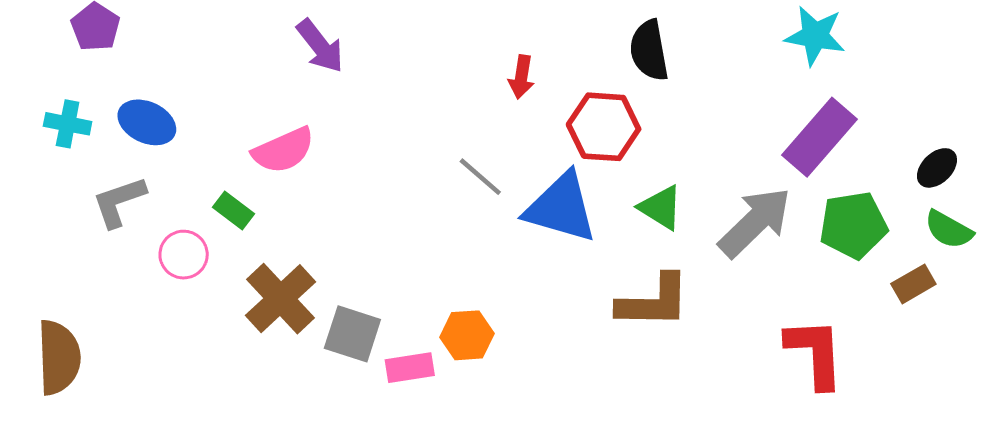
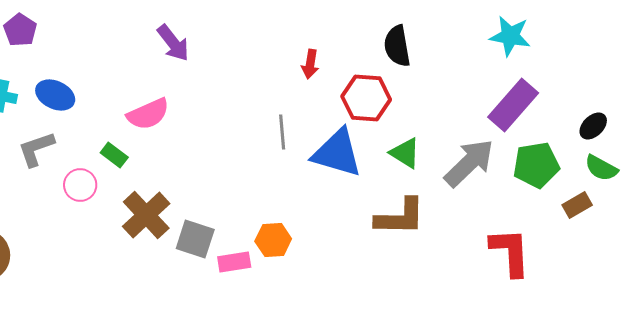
gray line: (480, 177) -> (282, 132), turned 44

